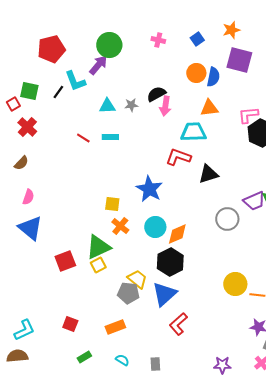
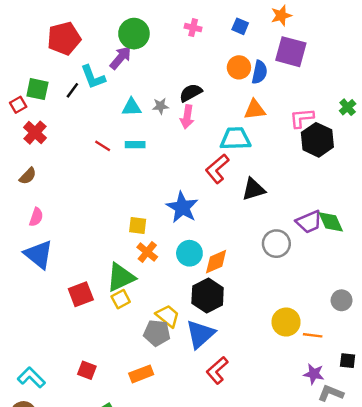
blue square: (197, 39) -> (240, 26), turned -32
pink arrow: (165, 106) -> (187, 117), moved
red L-shape: (178, 157) -> (217, 169), turned -60
cyan L-shape: (24, 330) -> (31, 378), turned -110

